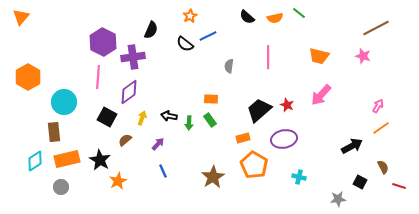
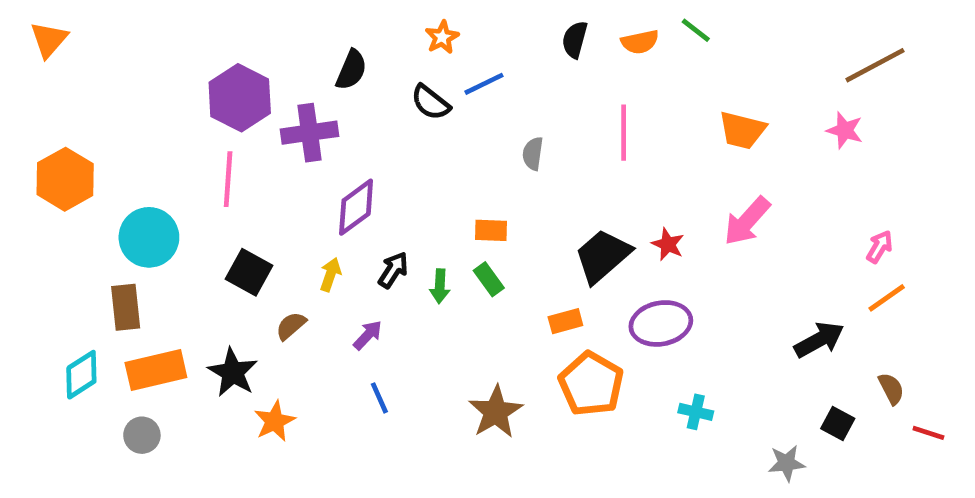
black semicircle: (247, 17) -> (575, 40), turned 63
purple diamond: (129, 92) -> (356, 207), moved
black arrow: (169, 116) -> (393, 270), turned 112

